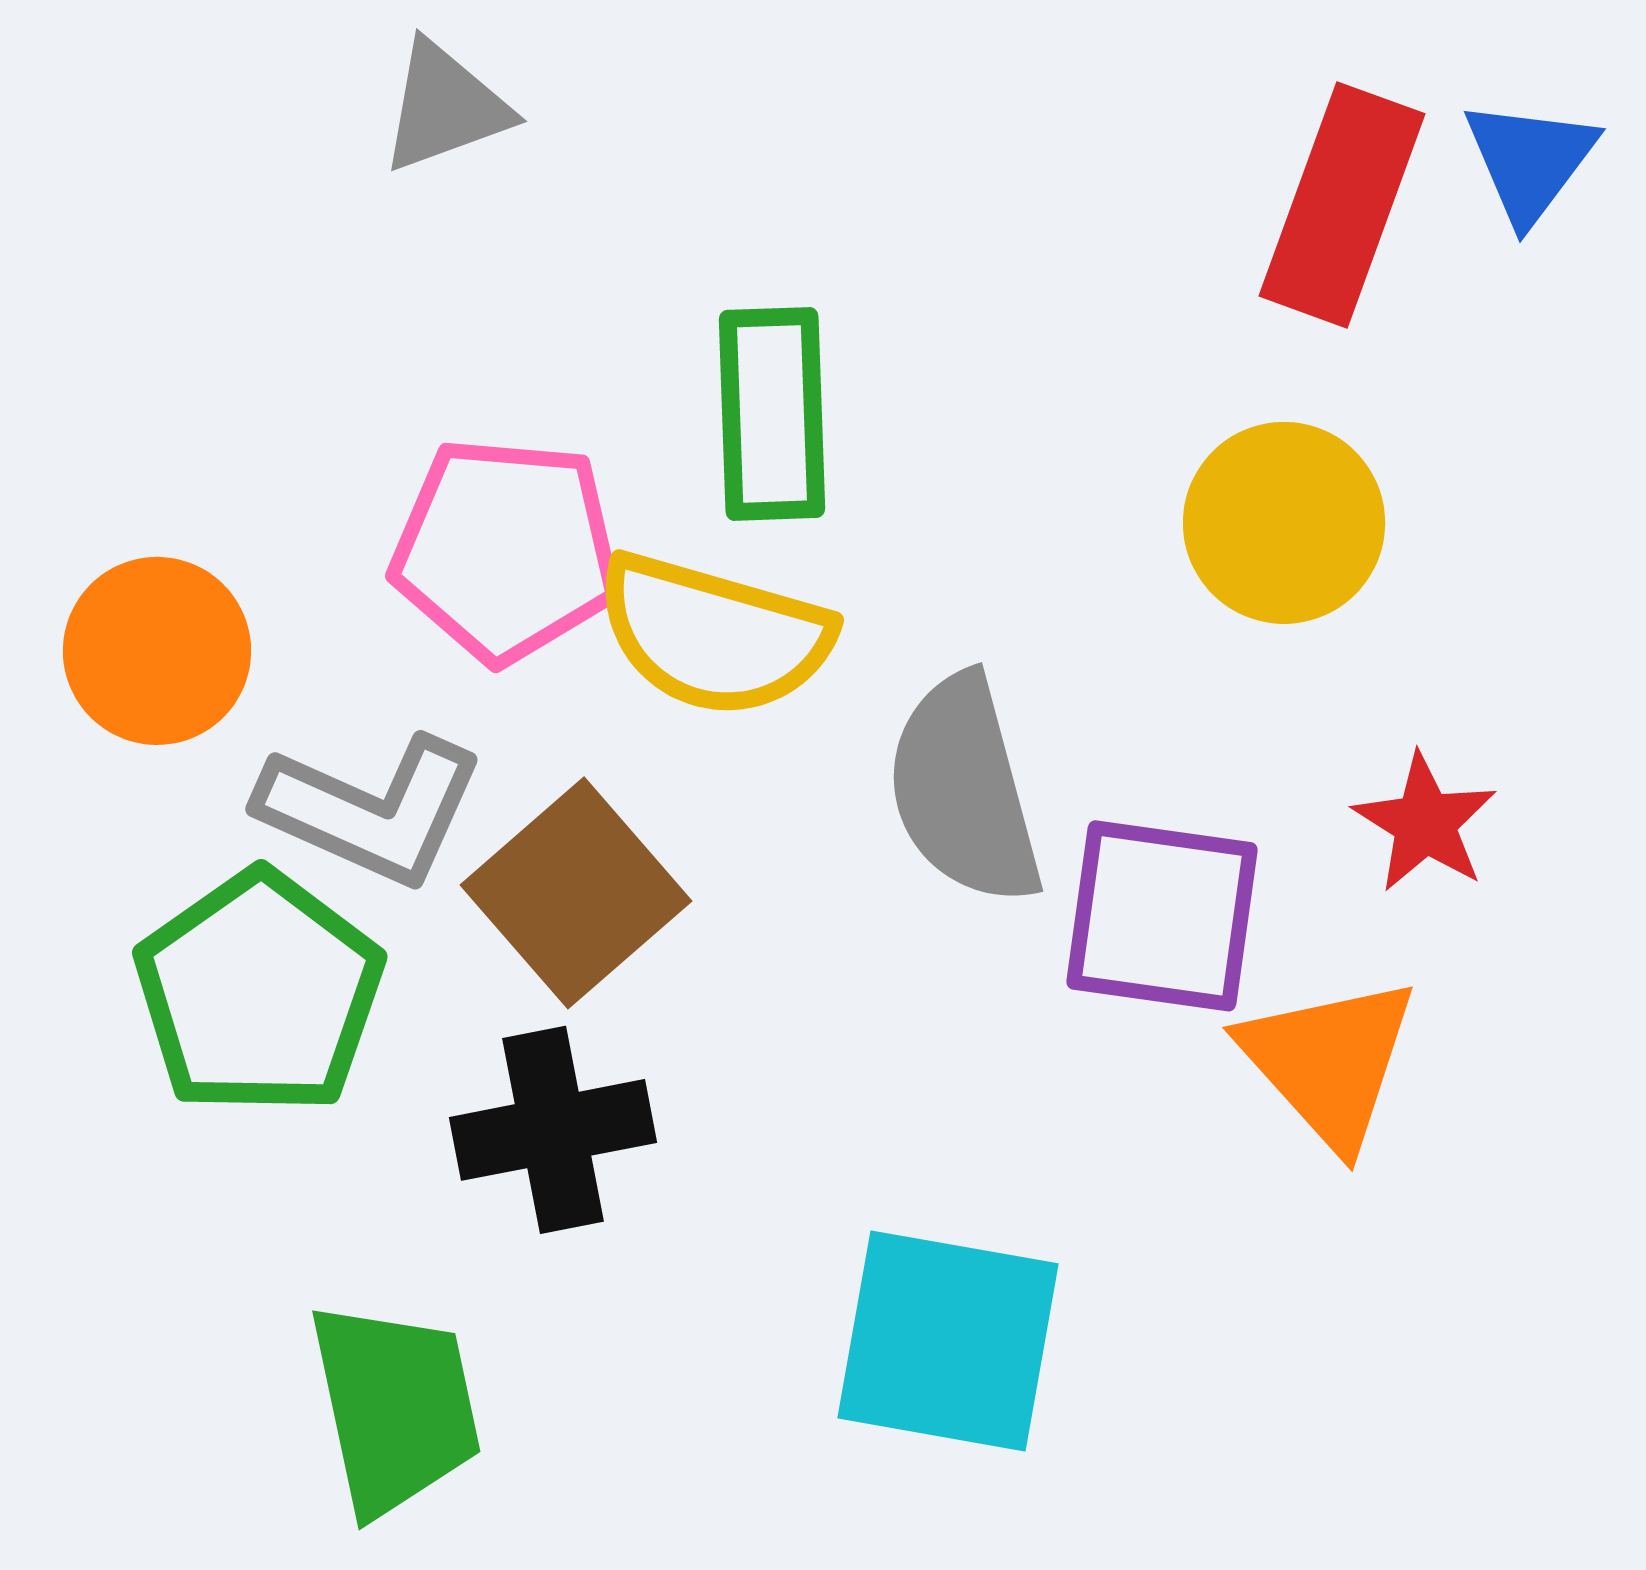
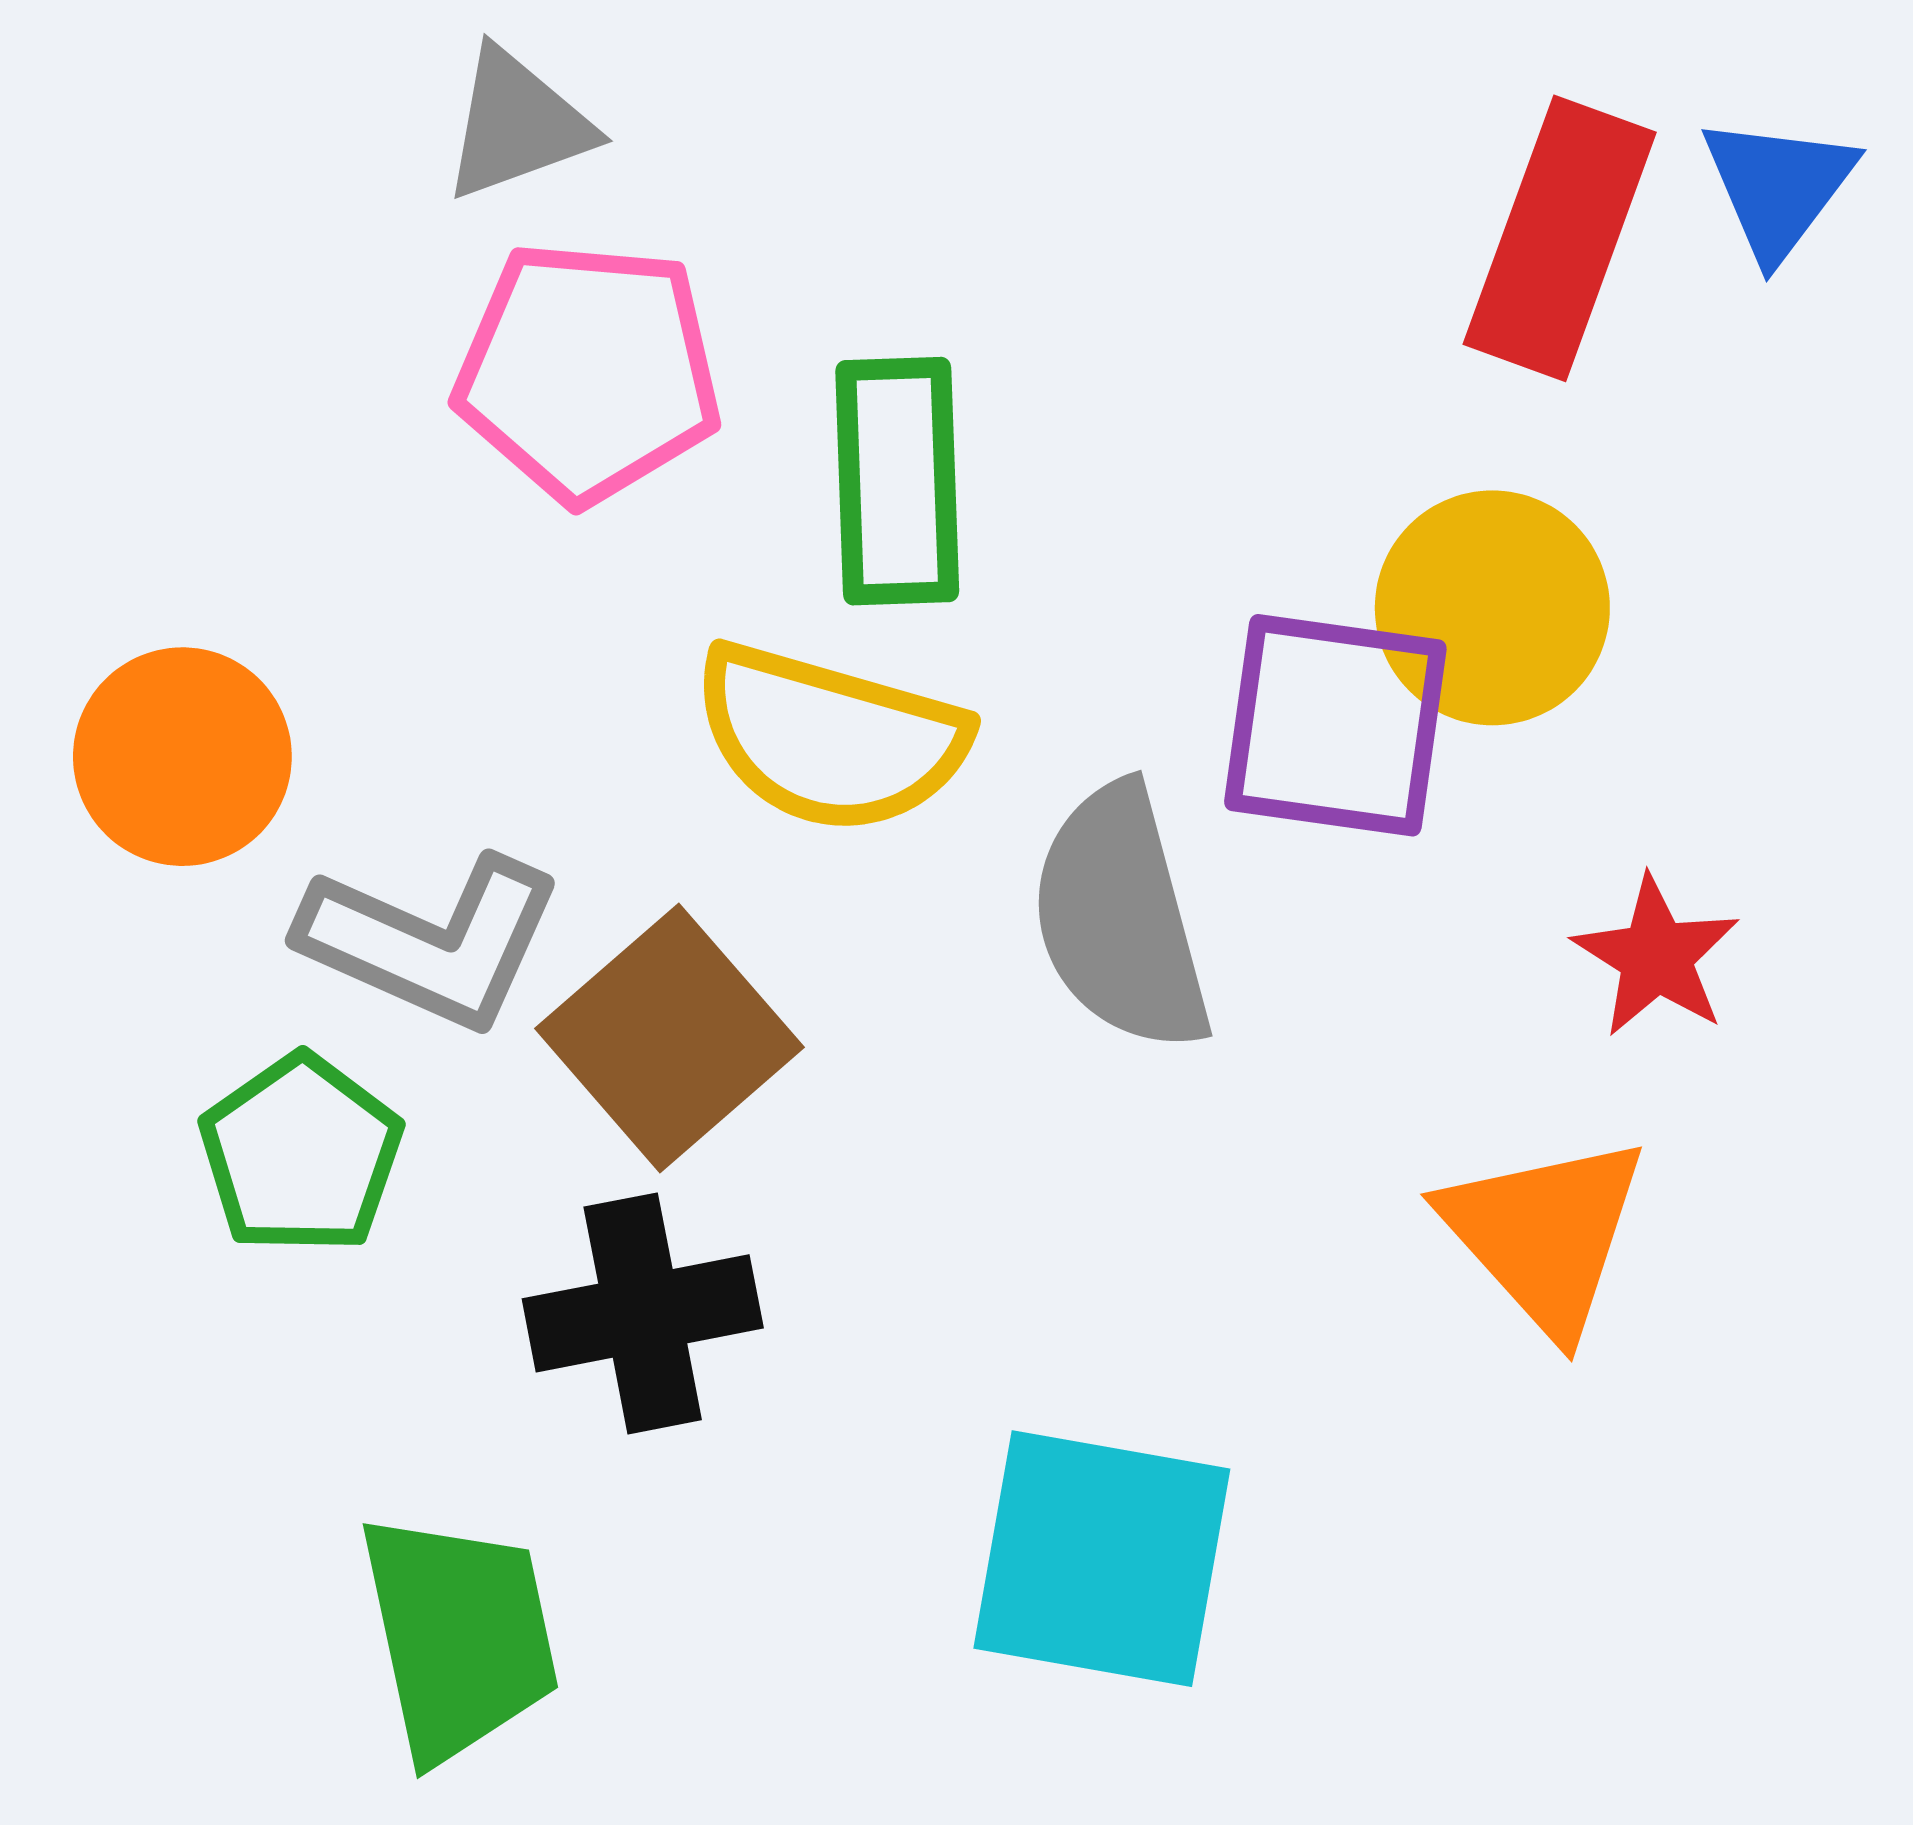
pink pentagon: (506, 550) -> (588, 372), moved
purple square: (1162, 916) -> (1335, 725), moved
green pentagon: (259, 993) -> (301, 1154), size x0.7

